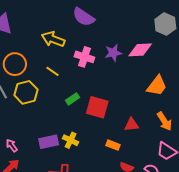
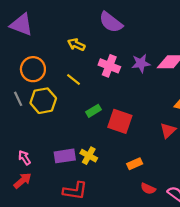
yellow arrow: (53, 39) -> (76, 45), size x0.7
red triangle: (132, 125) -> (168, 131), moved, turned -42
orange rectangle: (113, 145) -> (135, 164), turned -48

